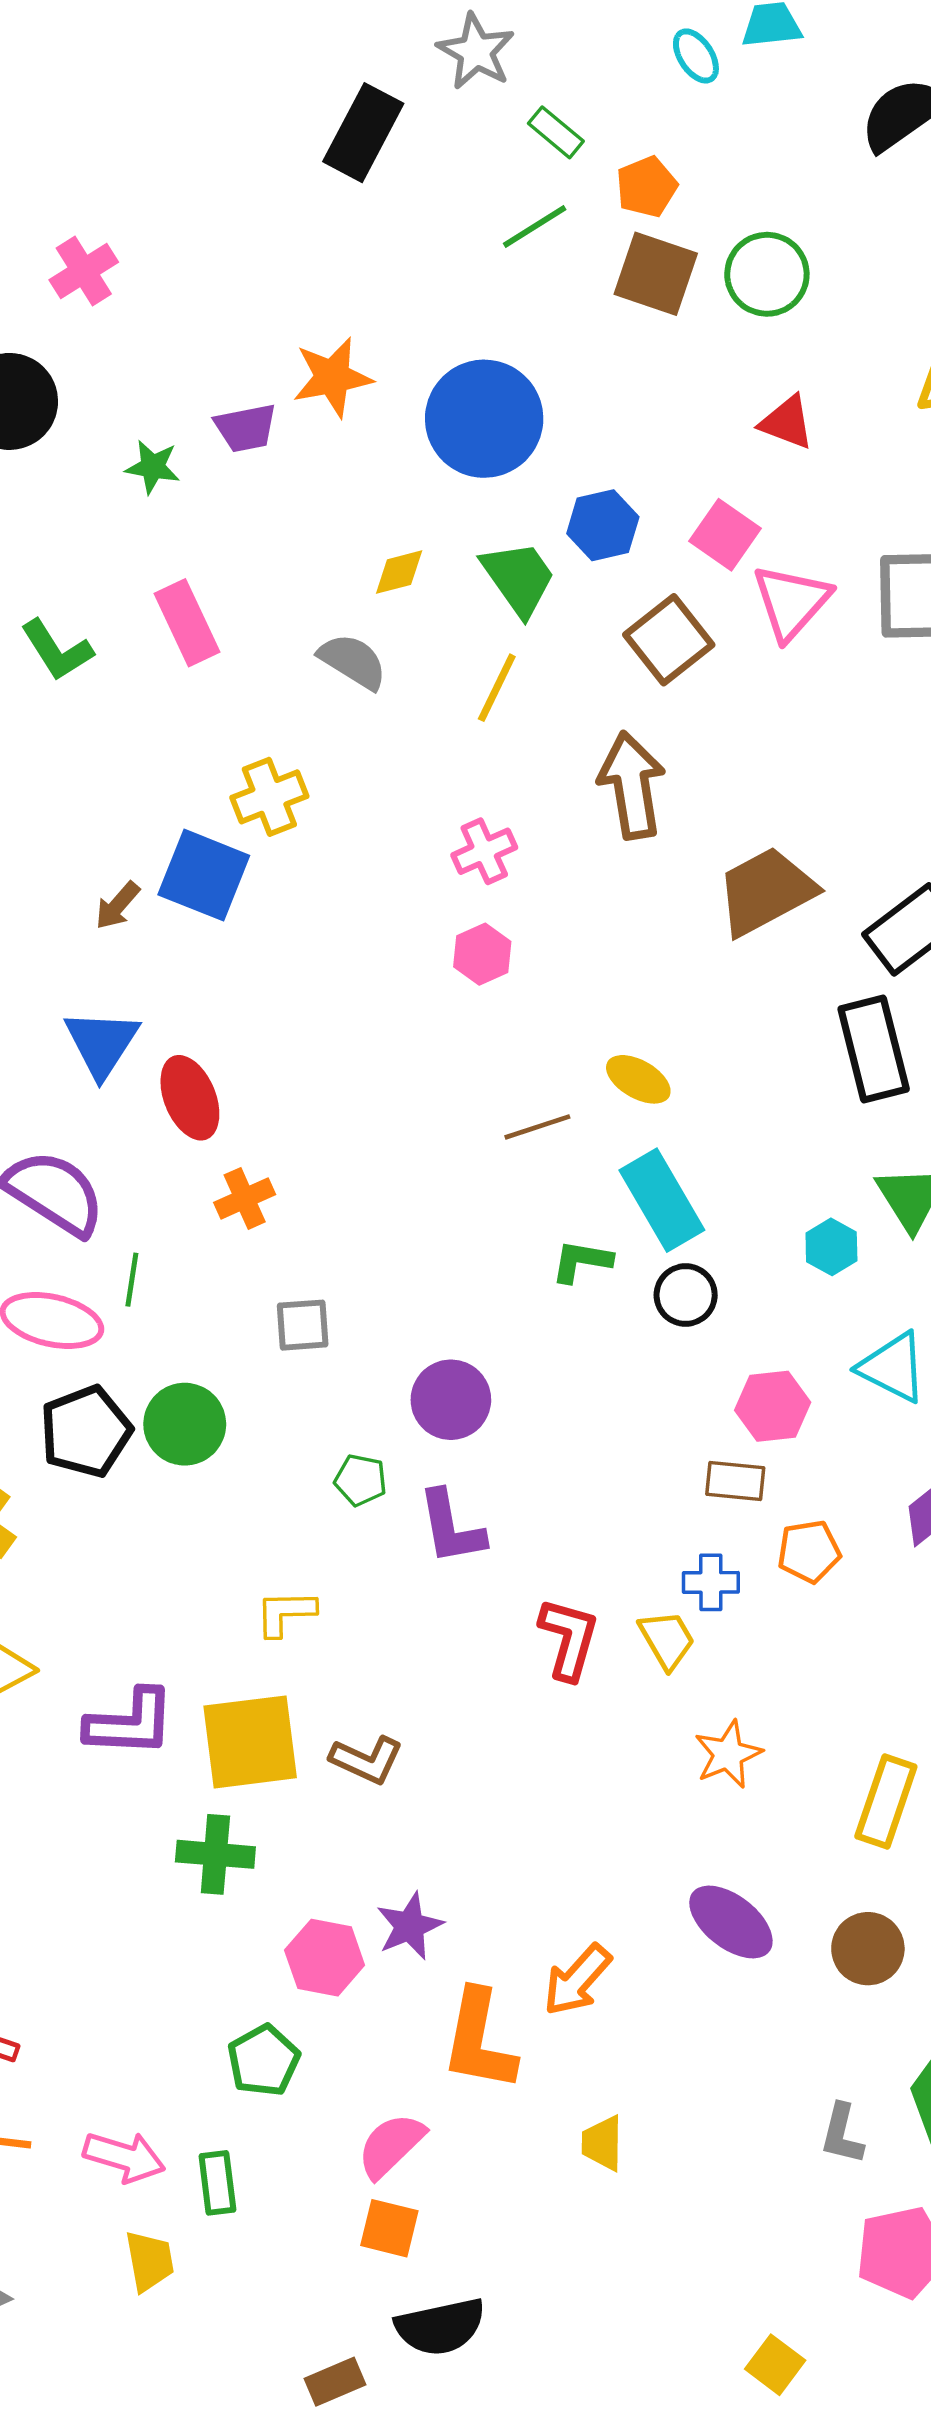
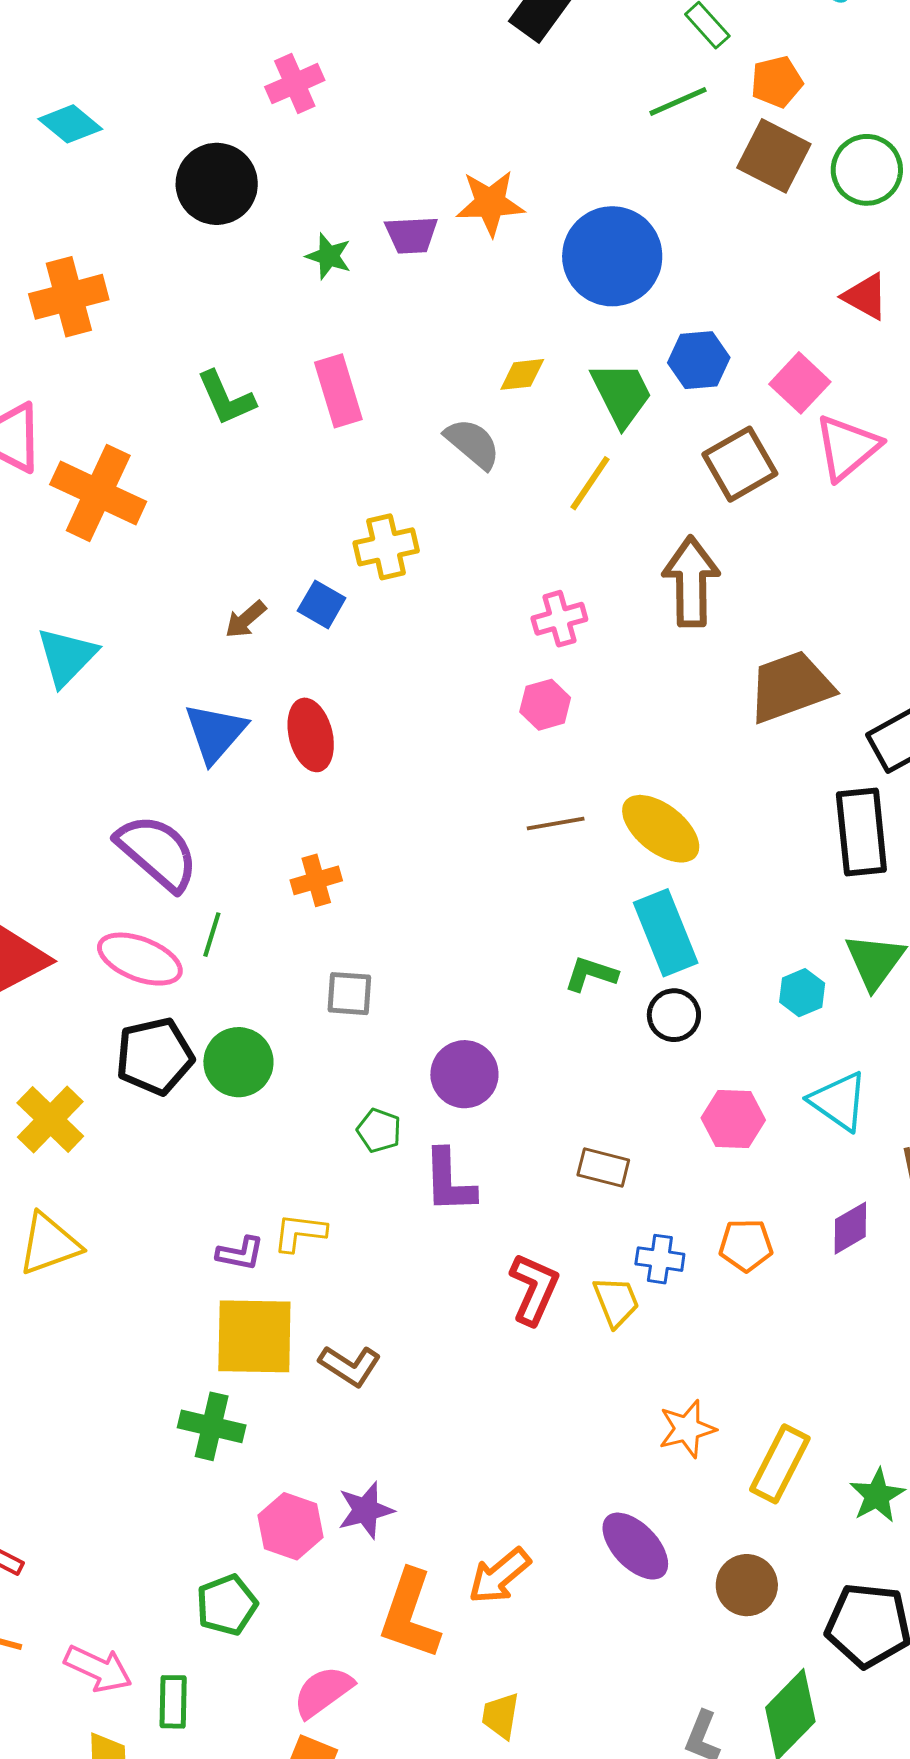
blue square: (204, 875) -> (322, 604), size x0.6
yellow ellipse: (638, 1079) -> (661, 829), size x1.5
red ellipse: (190, 1098) -> (311, 735), moved
brown line: (537, 1127) -> (556, 823), moved
brown rectangle: (735, 1481) -> (603, 1168), moved
purple L-shape: (130, 1723) -> (240, 1253), moved, size x0.6
orange star: (728, 1754) -> (687, 1429), moved

